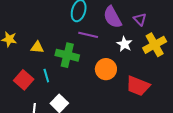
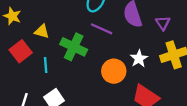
white star: (124, 44) -> (139, 59), moved
red square: (24, 80) -> (21, 51), moved

